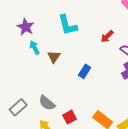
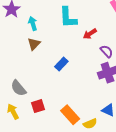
cyan L-shape: (68, 25) -> (68, 17), moved
cyan arrow: (34, 48) -> (33, 24), moved

